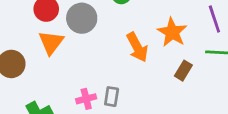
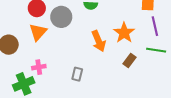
pink cross: (86, 99) -> (39, 67), moved

